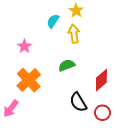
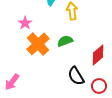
orange cross: (29, 80) -> (38, 44), moved

